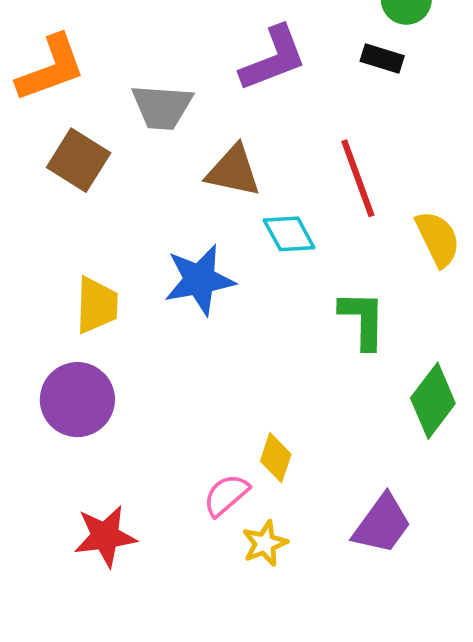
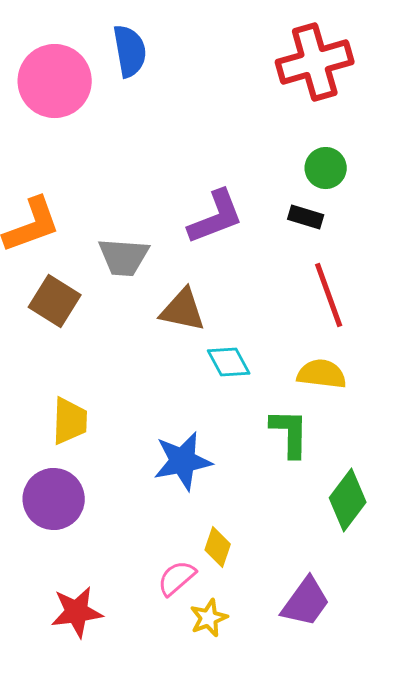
red line: (358, 178) -> (329, 295), moved
yellow semicircle: (438, 239) -> (322, 374), moved, turned -57
blue star: (200, 280) -> (183, 461), moved

